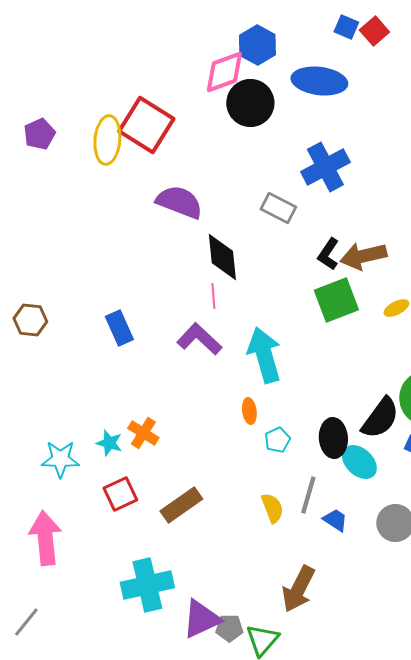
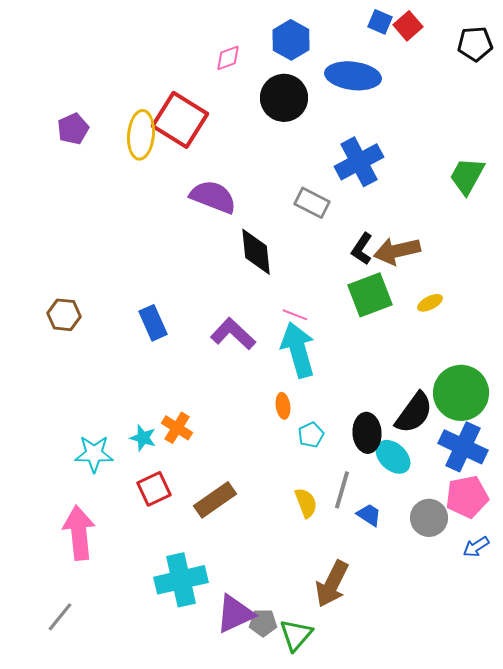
pink diamond: (224, 72) -> (228, 58), moved, size x0.6
pink line: (213, 296) -> (295, 315), moved, turned -65

